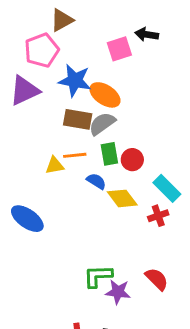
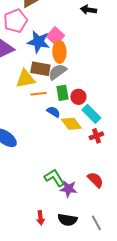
pink square: (119, 49) -> (55, 36), moved, turned -30
orange ellipse: (105, 95) -> (59, 52), turned 55
yellow triangle: (55, 165) -> (25, 79), moved, size x1.5
cyan rectangle: (167, 188) -> (91, 114), moved
green L-shape: (98, 276) -> (54, 178), turned 60

